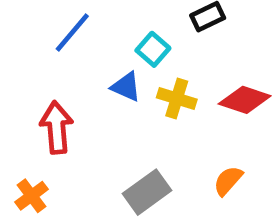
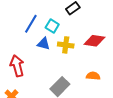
blue line: (72, 33) -> (31, 24), moved
orange semicircle: (228, 181) -> (93, 76), turned 64

